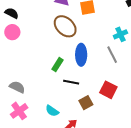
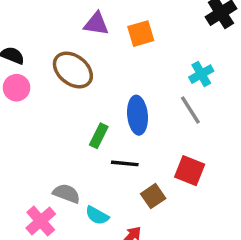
brown ellipse: (65, 26) -> (73, 70), moved
gray semicircle: (17, 87) -> (66, 193), moved

